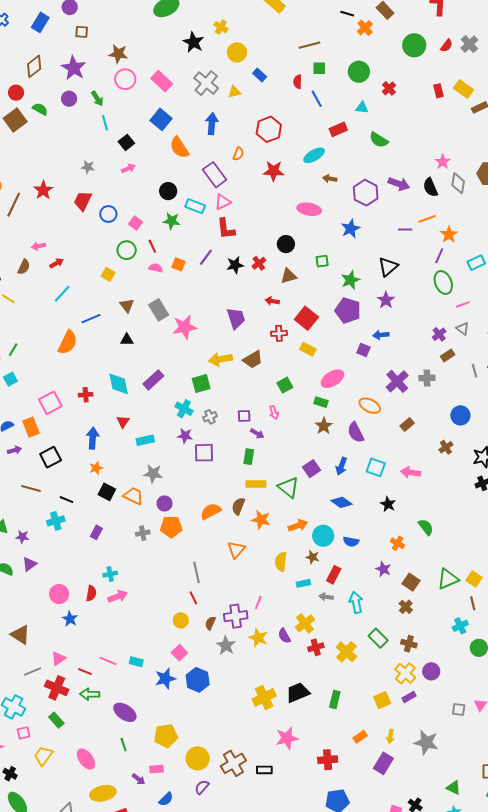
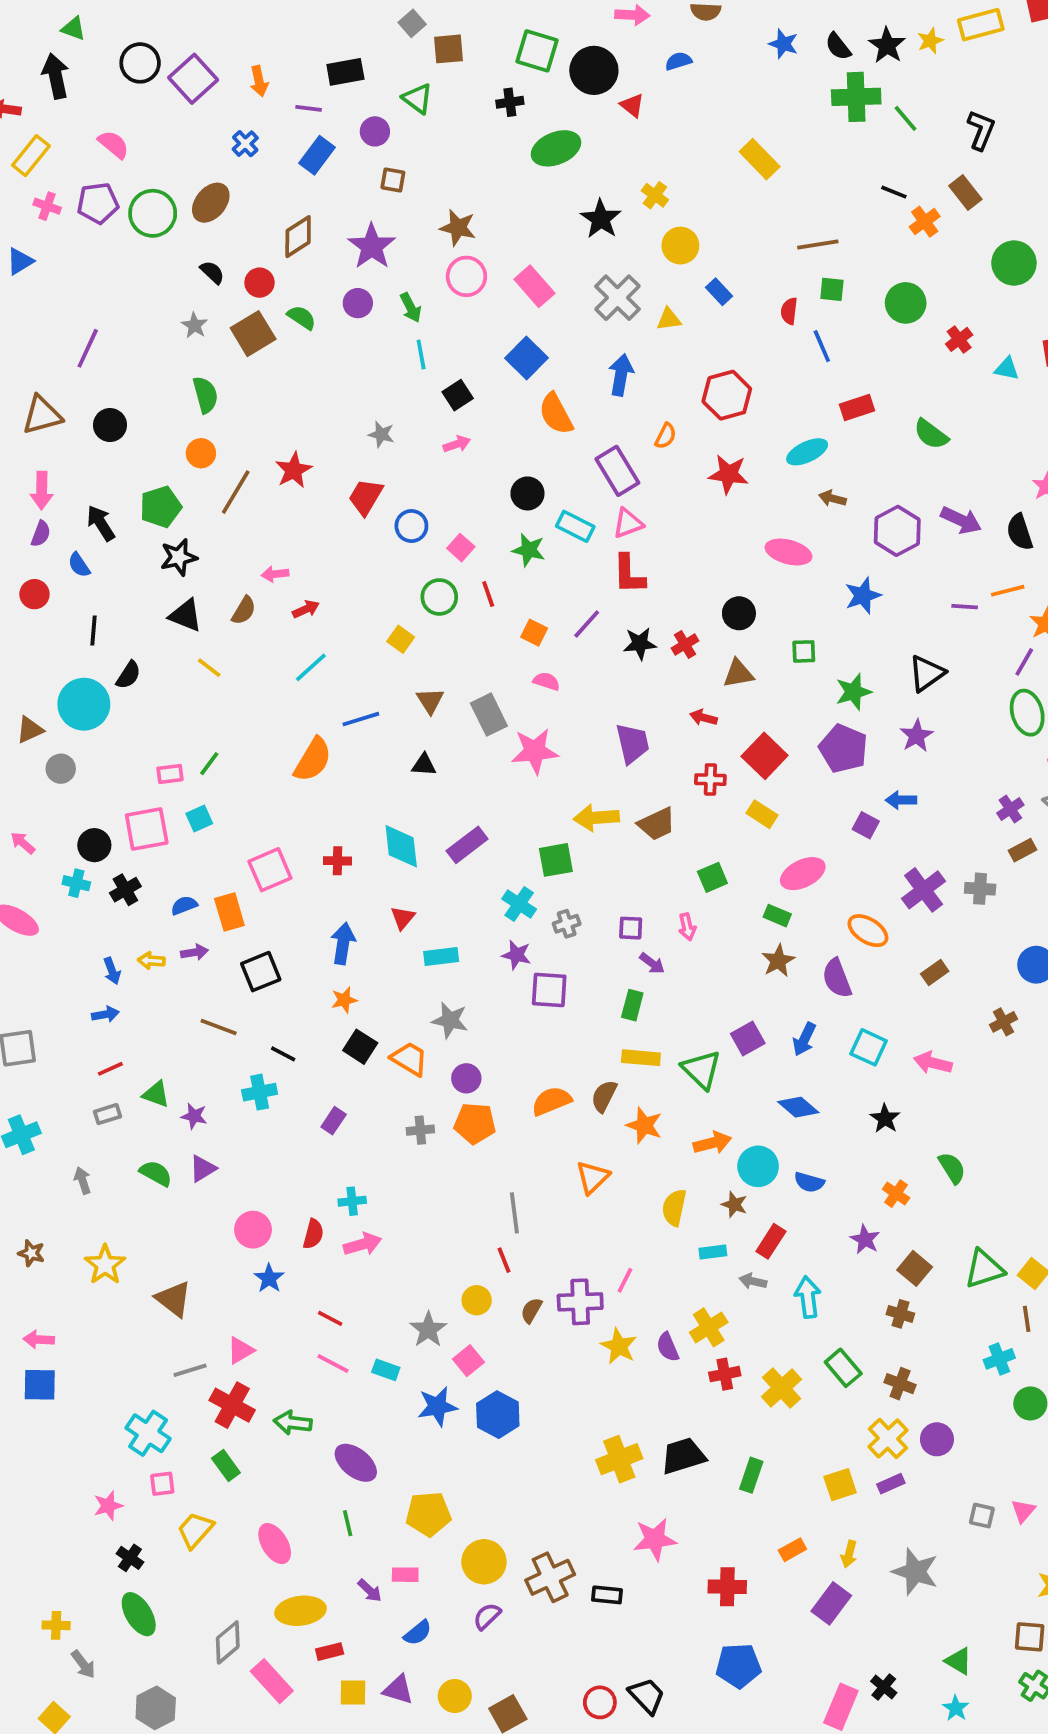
cyan triangle: (362, 108) -> (1007, 369), moved
pink semicircle: (156, 268) -> (546, 681), moved
brown cross: (406, 607) -> (900, 1314), turned -32
gray star: (226, 645) -> (428, 1329), moved
red line: (85, 672) -> (330, 1318), moved

